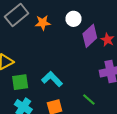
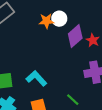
orange star: (43, 23) -> (46, 21), moved

